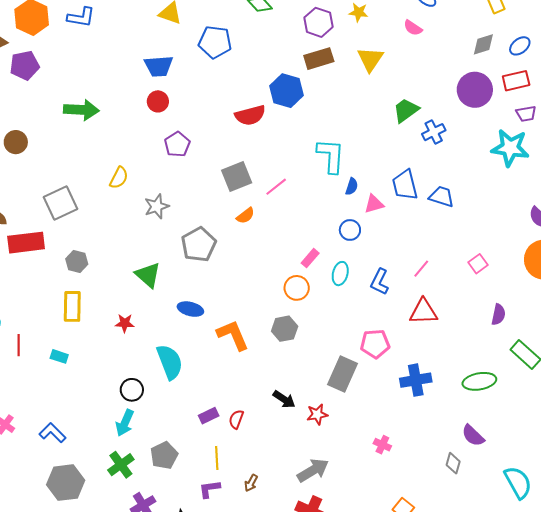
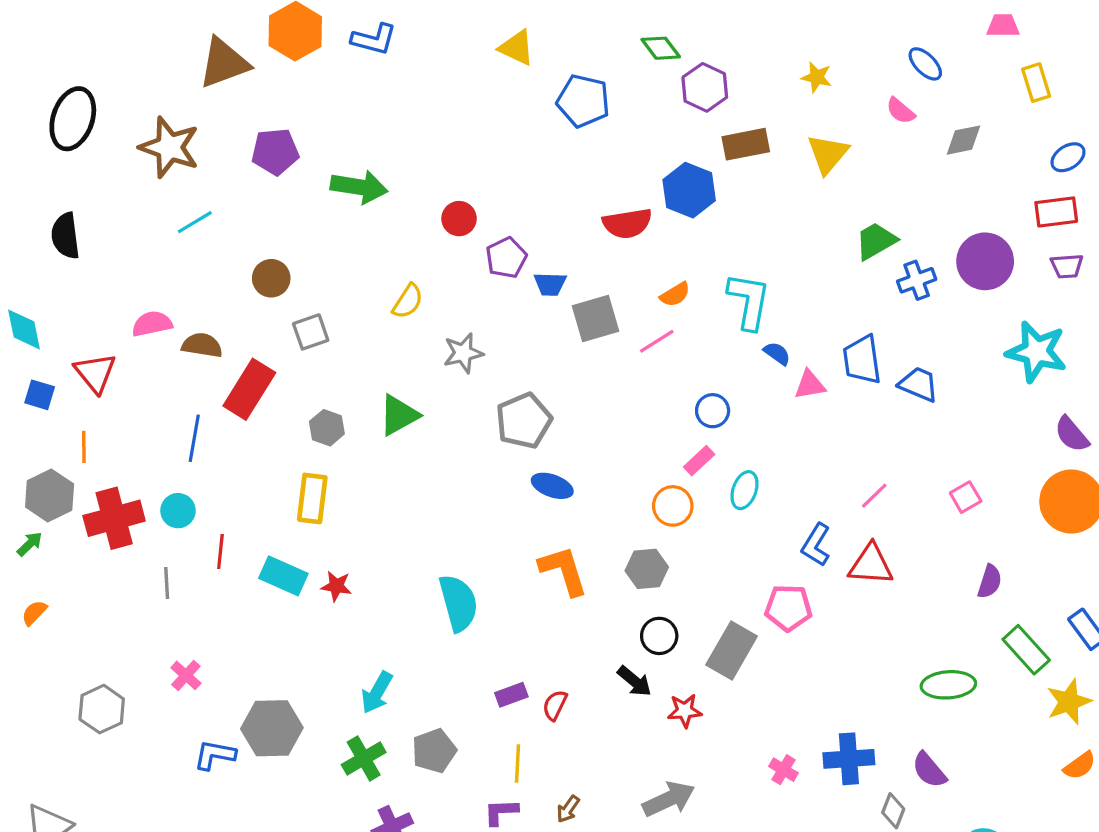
purple hexagon: (318, 22) -> (705, 87), moved
gray diamond: (483, 44) -> (964, 140), moved
purple pentagon: (25, 65) -> (275, 152), moved
blue trapezoid: (159, 66) -> (550, 284), moved, size x0.7
purple circle: (475, 90) -> (985, 261), moved
red circle: (158, 101) -> (459, 219), moved
brown circle: (16, 142) -> (271, 278), moved
cyan star: (510, 148) -> (1036, 352), moved
blue semicircle: (352, 186) -> (777, 353), turned -78
gray square: (61, 203) -> (311, 332), size x0.7
orange semicircle: (245, 216) -> (675, 295), moved
blue circle: (350, 230) -> (713, 411), moved
red rectangle: (26, 243) -> (249, 389), turned -57
green triangle: (148, 275) -> (399, 415), moved, turned 44
blue L-shape: (380, 282) -> (816, 545), moved
blue ellipse: (190, 309) -> (552, 486), moved
red star: (125, 323) -> (336, 586), moved
cyan rectangle: (59, 356) -> (283, 576), size x1.6
blue cross: (416, 380) -> (849, 759), moved
black circle: (132, 390) -> (659, 636), moved
blue L-shape: (52, 433) -> (215, 755), moved, turned -40
gray hexagon: (66, 483) -> (272, 728), moved

